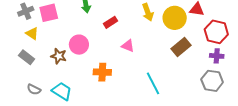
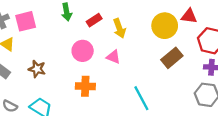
yellow arrow: (148, 12) -> (119, 28), moved
red rectangle: (110, 22) -> (94, 20), moved
pink circle: (79, 45) -> (83, 51), moved

